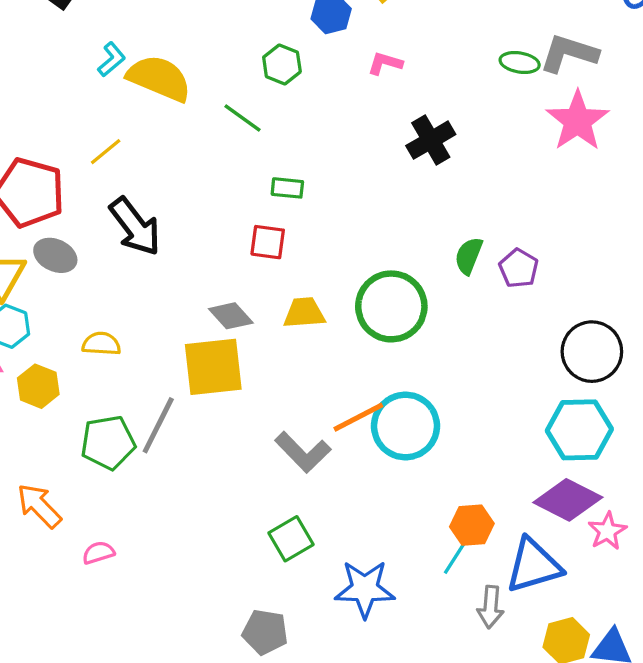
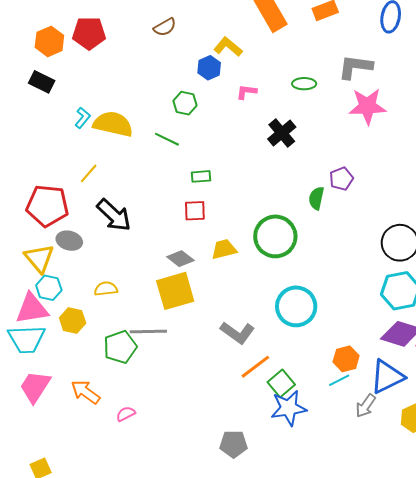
green ellipse: (520, 63) -> (304, 84), moved
pink star: (578, 121) -> (367, 106), turned -30
purple pentagon: (519, 268) -> (341, 179), moved, turned 30
orange line: (358, 417) -> (255, 367), moved
gray line: (158, 425) -> (148, 331), turned 72
green square: (291, 539) -> (281, 383), moved
cyan line: (455, 558) -> (339, 380), turned 40
gray arrow: (491, 607) -> (366, 406), turned 40

